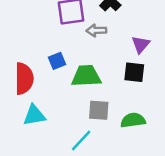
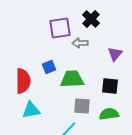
black square: (134, 72) -> (110, 86), moved

